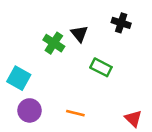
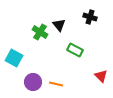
purple circle: (30, 110) -> (33, 82), moved
red triangle: (133, 119) -> (101, 76), moved

